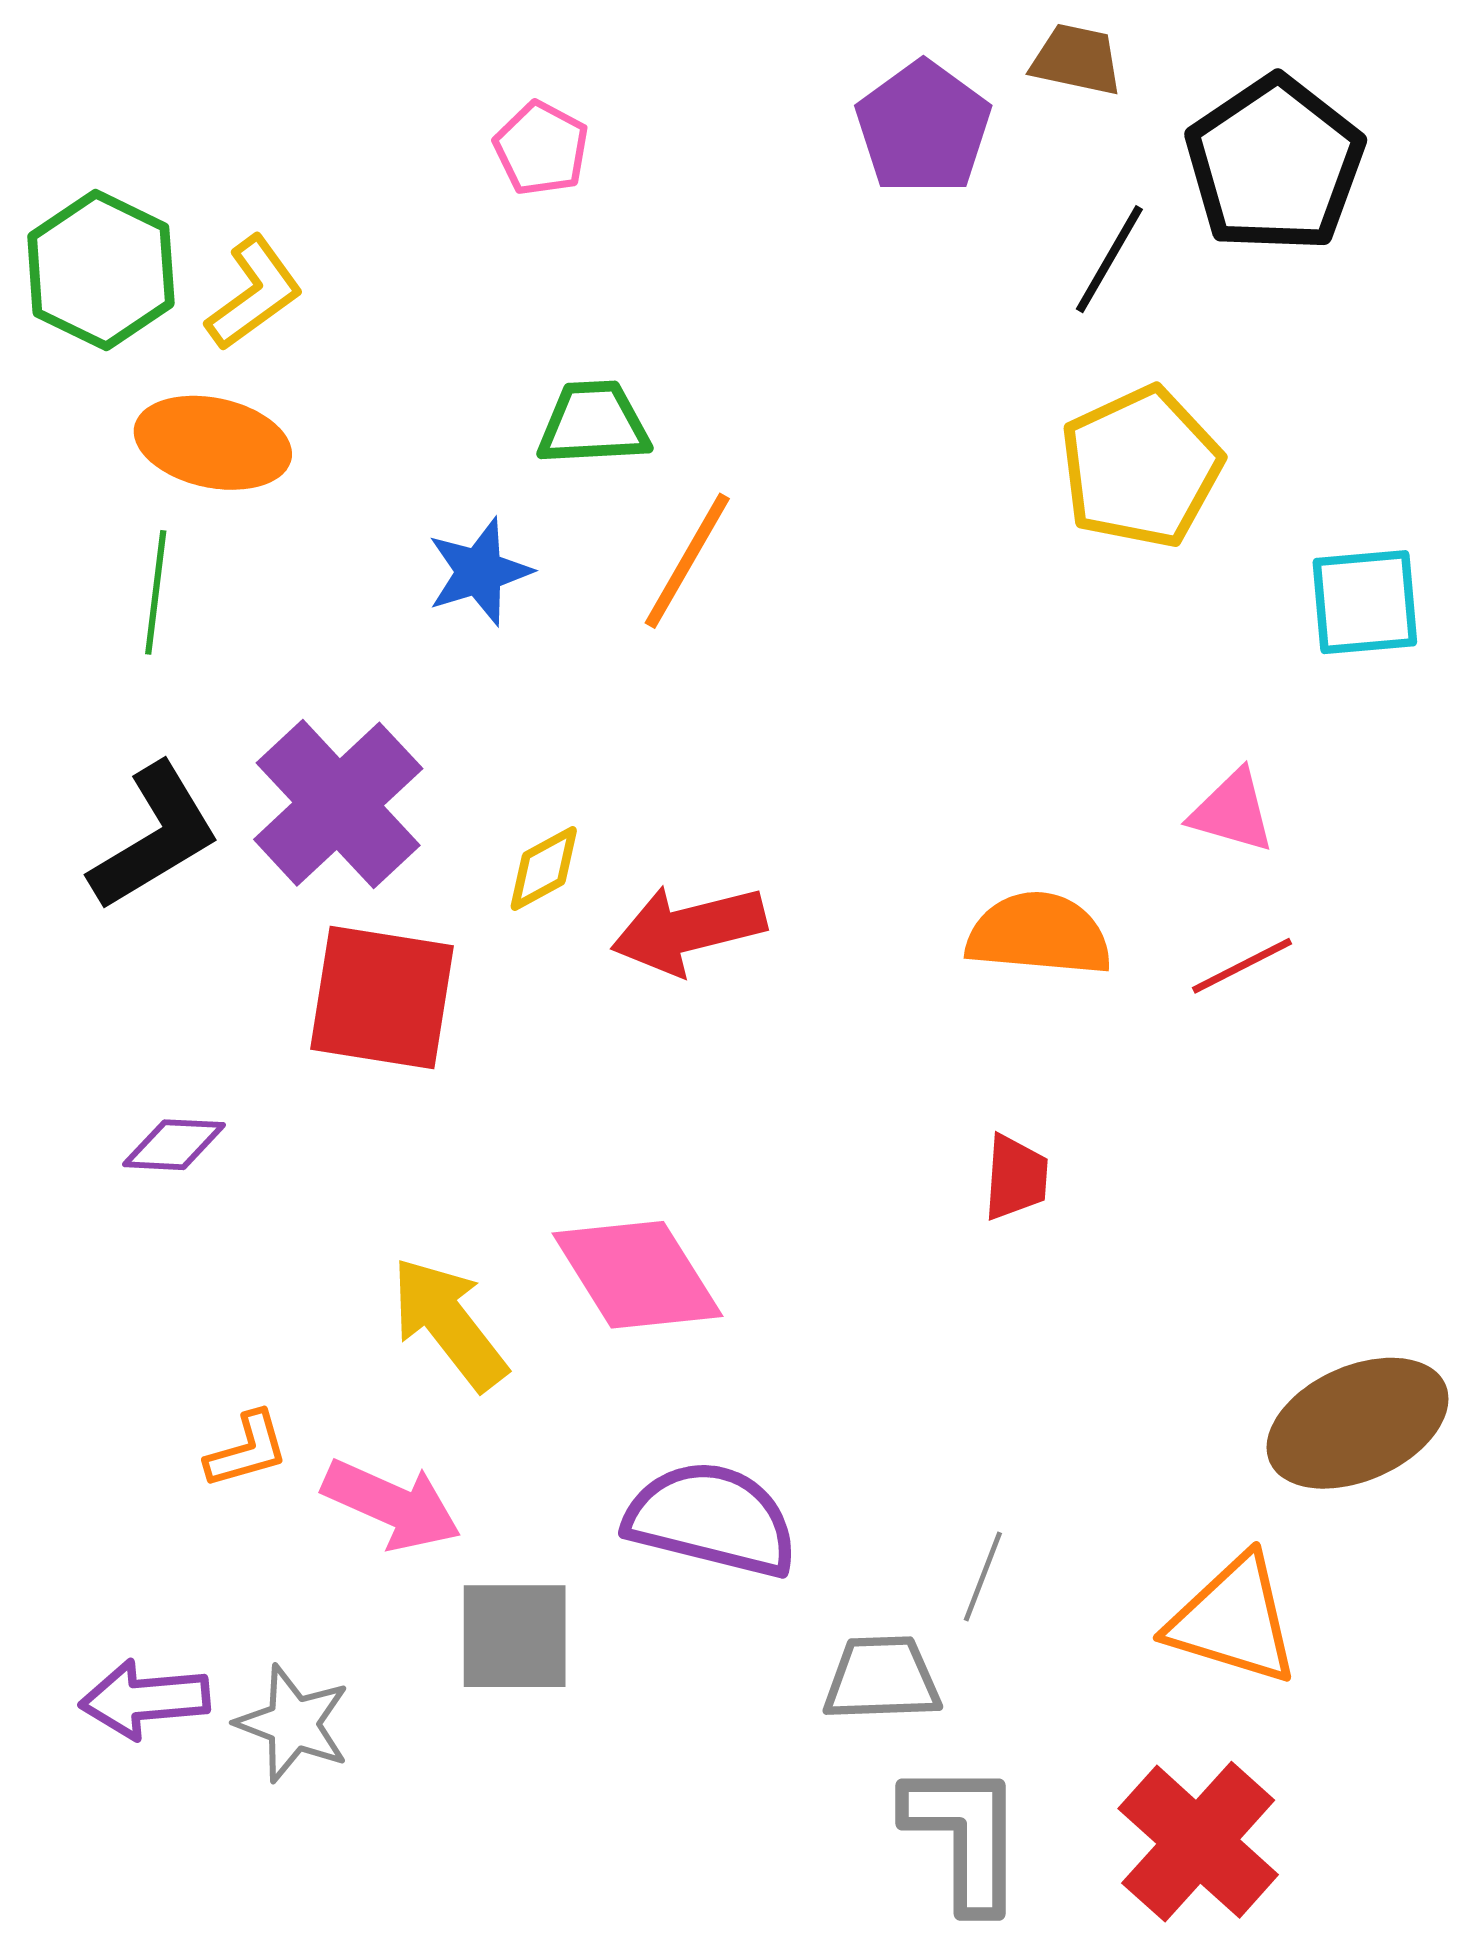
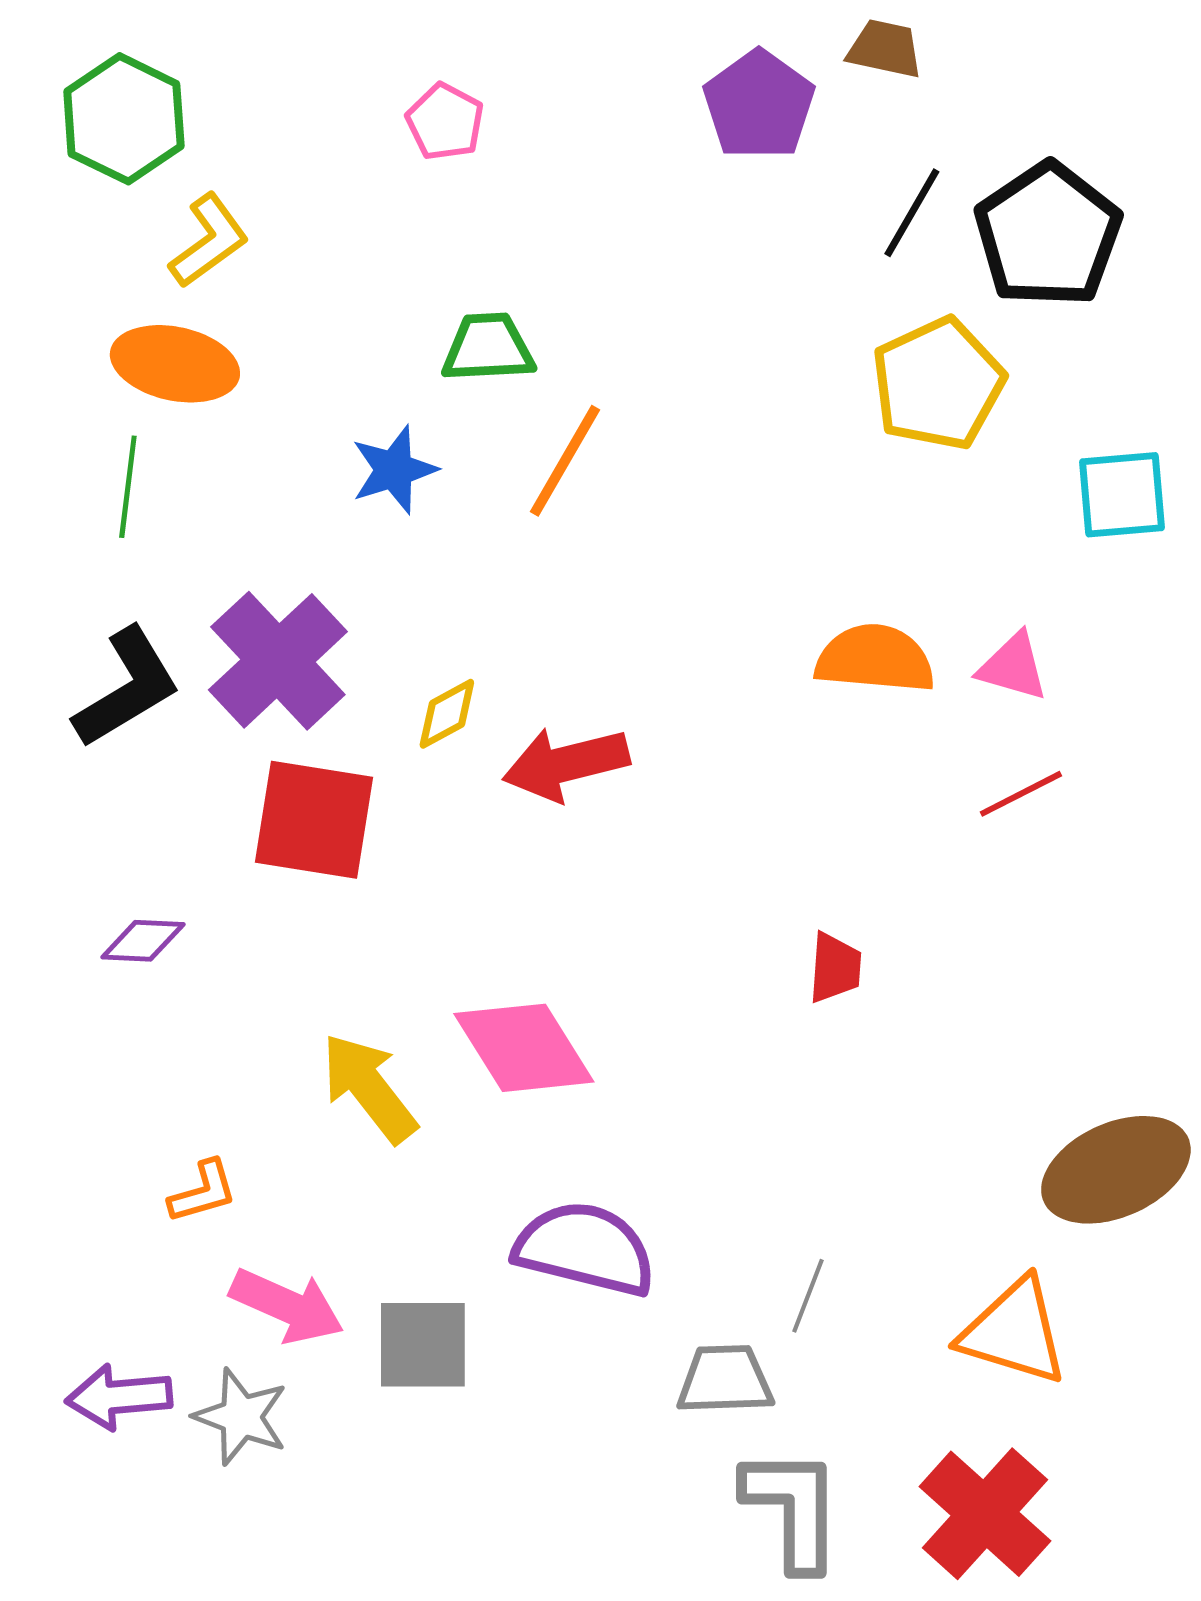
black pentagon: (1275, 164) -> (1048, 235), moved
green hexagon: (101, 270) -> (124, 119), moved
orange semicircle: (1039, 934) -> (875, 659), moved
pink arrow: (392, 1505) -> (287, 1306), moved

